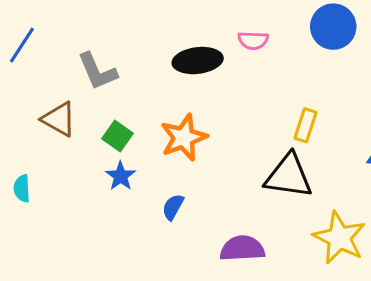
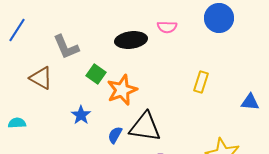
green square: (117, 136) -> (96, 74), moved
black triangle: (289, 176) -> (145, 127), moved
cyan semicircle: (22, 188) -> (17, 123), turned 90

